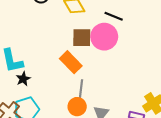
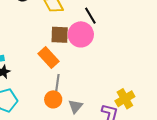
black line: (114, 16) -> (90, 16), turned 36

